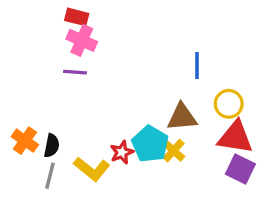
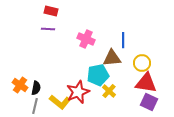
pink cross: (82, 40) -> (86, 39), moved
purple line: (75, 72) -> (48, 29), moved
brown triangle: (182, 117) -> (112, 58), moved
cyan pentagon: (150, 144) -> (98, 75), moved, turned 30
red star: (122, 152) -> (78, 92), size x1.6

